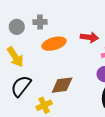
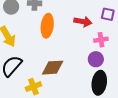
orange ellipse: (54, 44) -> (47, 26), turned -70

